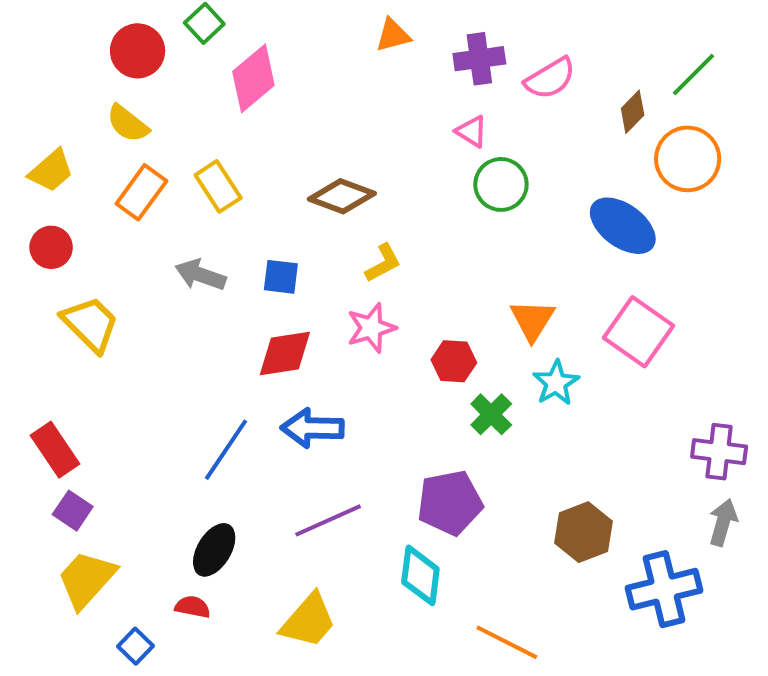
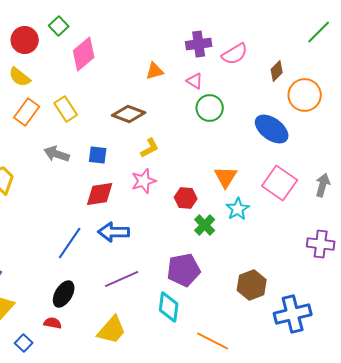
orange triangle: (393, 35) -> (155, 71), moved
green line: (694, 74) -> (319, 32), moved
gray arrow: (723, 522) -> (323, 185), moved

